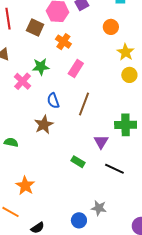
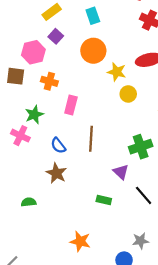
orange circle: (111, 27) -> (93, 51), size x1.5
black line: (114, 169) -> (144, 195), turned 42
orange star: (25, 186) -> (80, 241), moved

